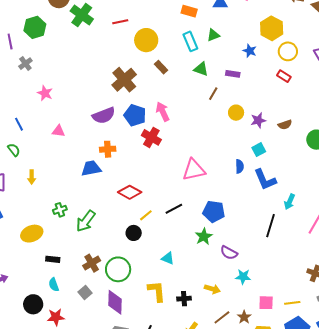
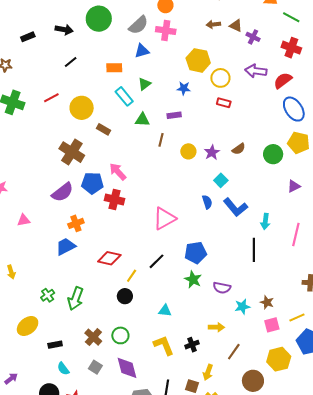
green circle: (118, 269) -> (120, 335), size x0.7
brown star: (244, 317) -> (267, 302), moved

